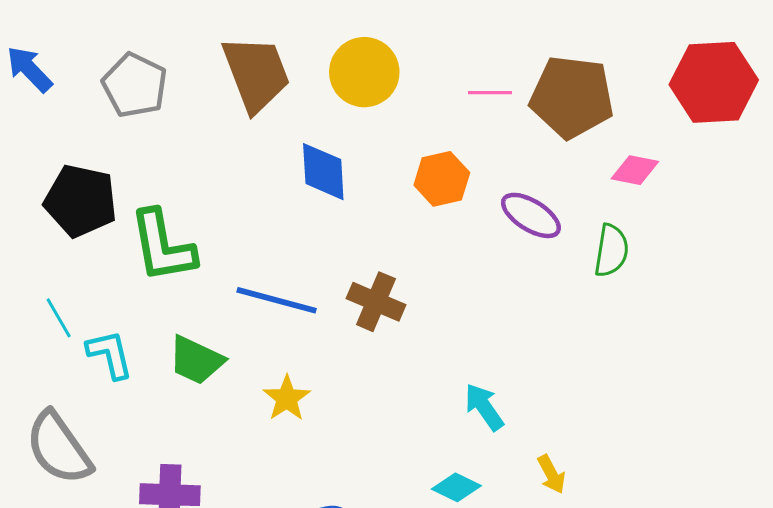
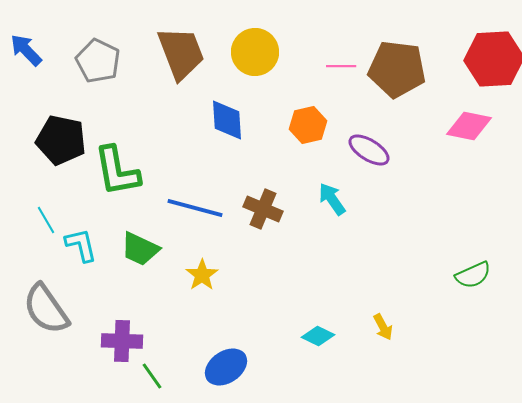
pink diamond: (635, 170) -> (469, 126), moved, size x1.4
green semicircle: (611, 251) -> (473, 275), moved, turned 57
cyan arrow: (484, 407) -> (332, 199), moved

